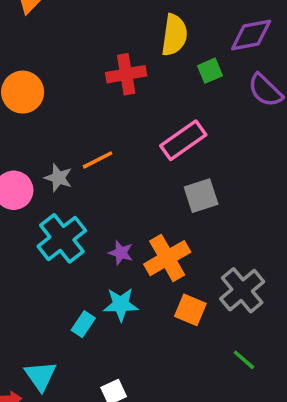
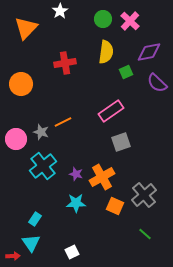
red cross: (126, 74) -> (65, 63), moved
cyan rectangle: (83, 324) -> (35, 219), moved

